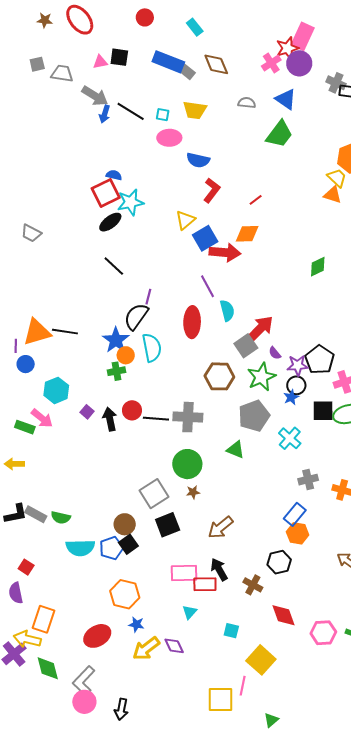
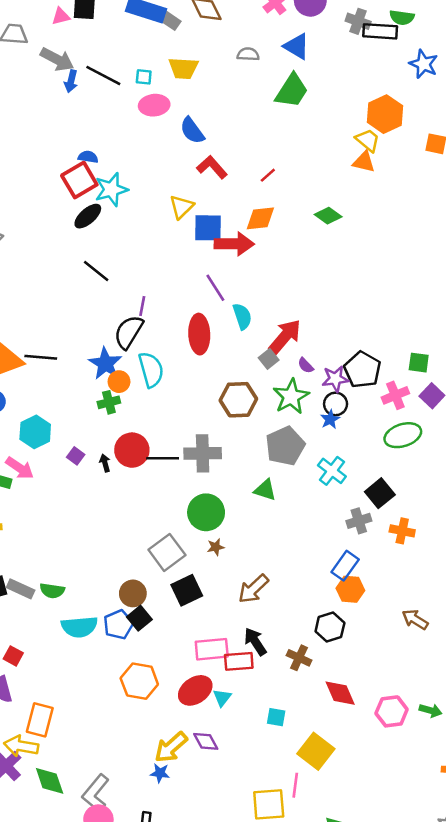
blue semicircle: (198, 160) -> (192, 131), turned 45
red L-shape: (212, 190) -> (212, 167), turned -75
blue square: (205, 238) -> (208, 228), turned 35
green diamond: (318, 267) -> (328, 216), moved, turned 65
gray square: (246, 346) -> (269, 359), size x0.7
red circle: (132, 410) -> (132, 450), size x1.4
black square: (323, 411) -> (380, 493), moved, turned -35
black arrow: (110, 419) -> (105, 463), size x0.6
blue star: (136, 624) -> (160, 773), moved
red ellipse: (97, 636) -> (195, 690), moved

